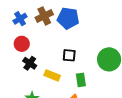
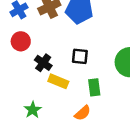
black cross: (30, 63) -> (43, 63), moved

